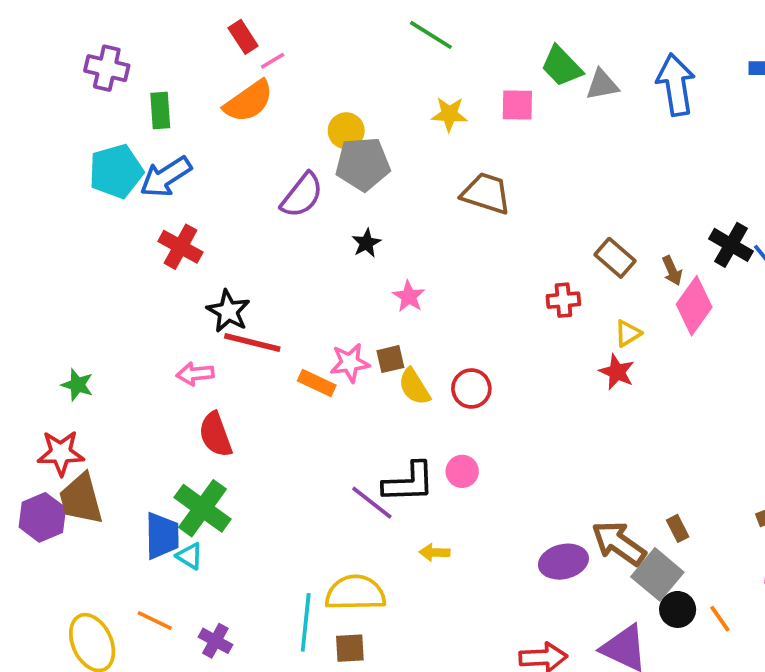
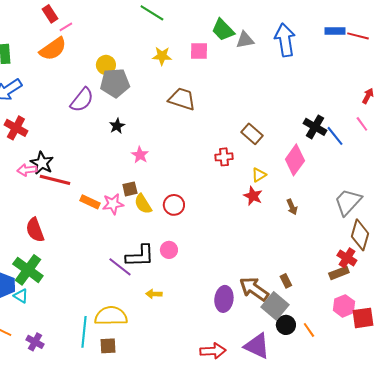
brown arrow: (672, 271) -> (292, 207), moved
pink star: (350, 363) -> (113, 204), moved
pink arrow: (195, 374) -> (27, 170), moved
purple ellipse: (563, 562) -> (224, 299), turned -70

